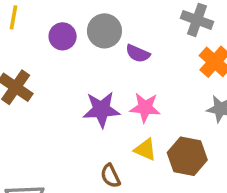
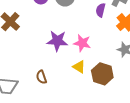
purple semicircle: (138, 53) -> (101, 10), moved, turned 72
brown semicircle: (110, 176) -> (41, 77), moved

